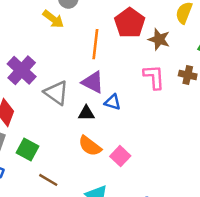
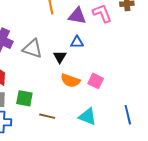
purple triangle: (93, 82) -> (77, 16), moved
black triangle: (86, 113) -> (60, 57), turned -40

